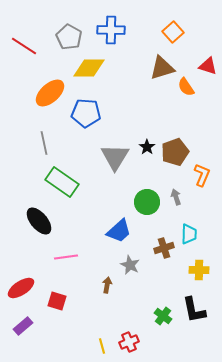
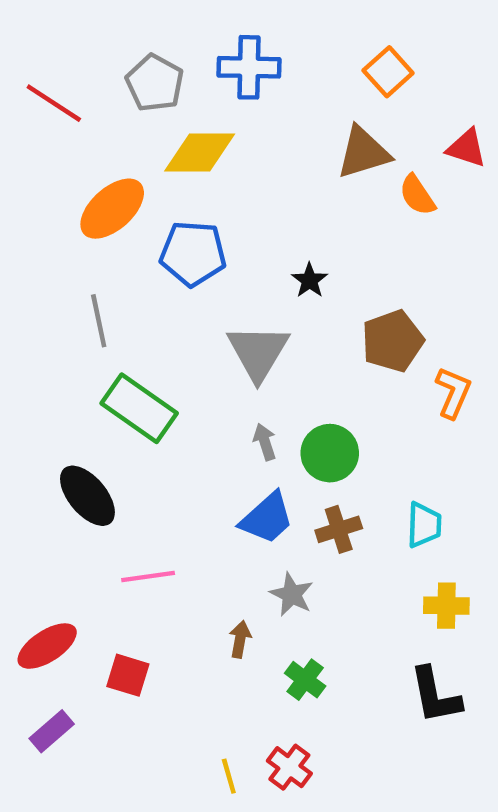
black star: (147, 147) -> (310, 280), moved
gray arrow: (176, 197) -> (265, 442), moved
brown cross: (164, 248) -> (339, 529), moved
green cross: (163, 316) -> (305, 680), moved
red cross: (129, 342) -> (289, 767), turned -30

